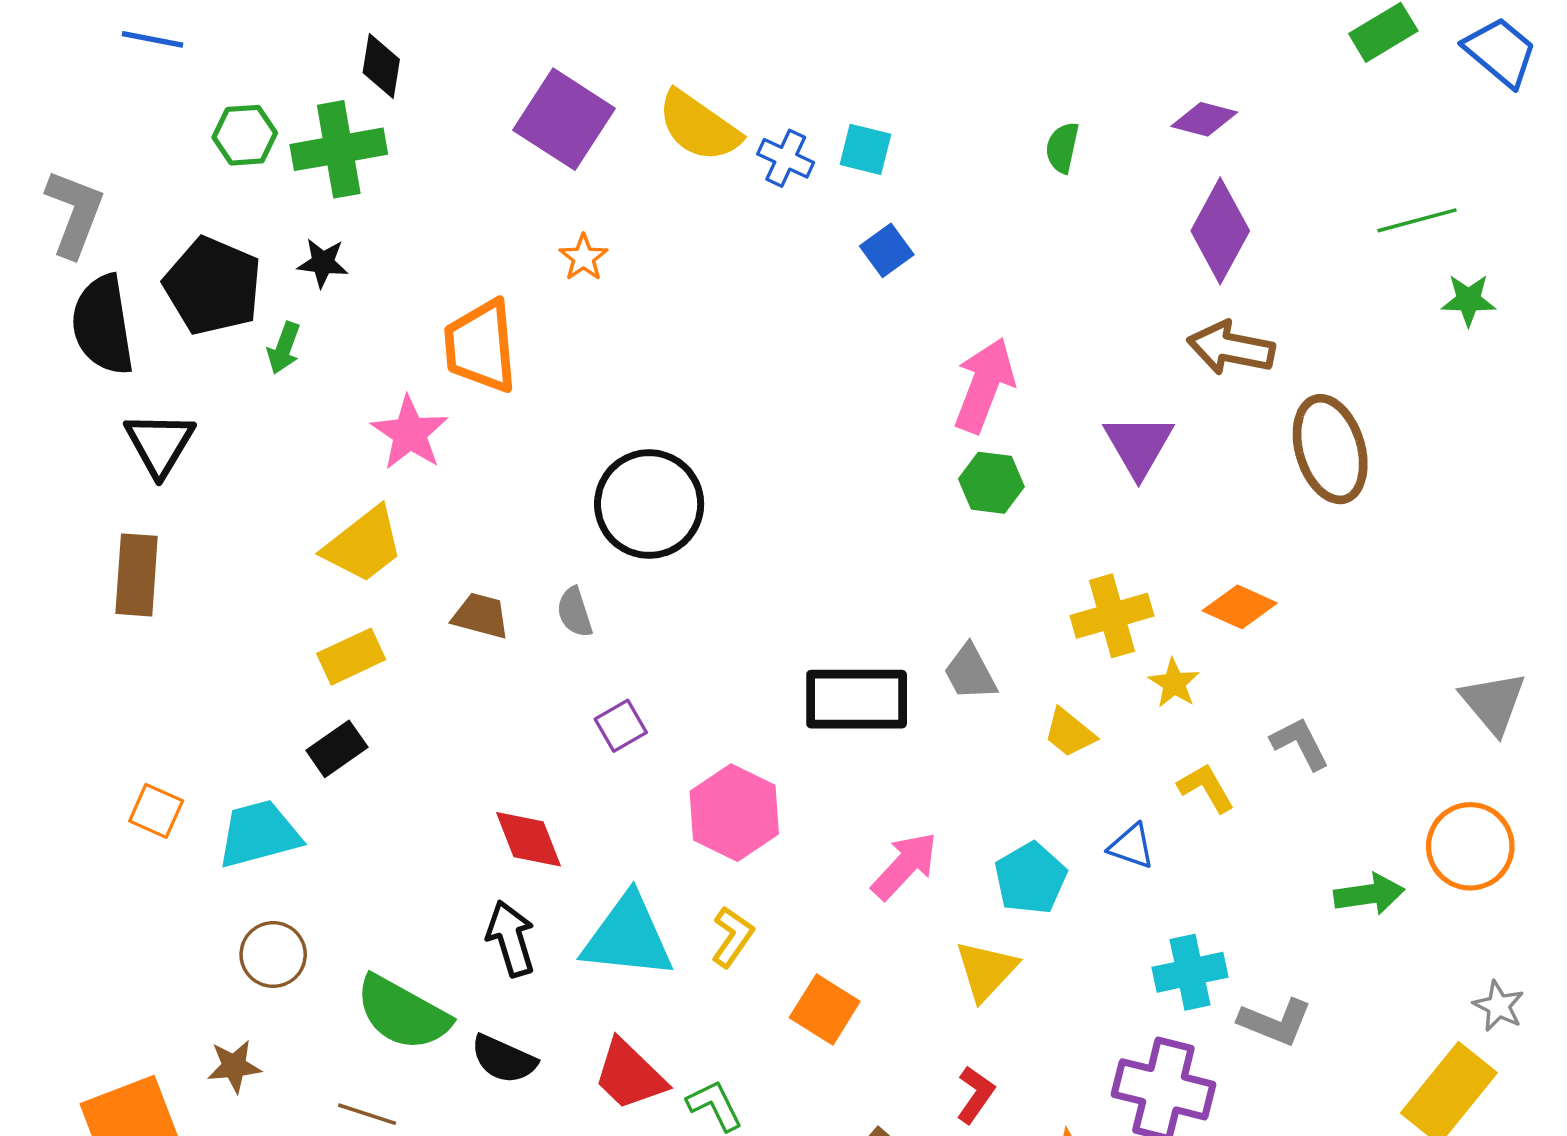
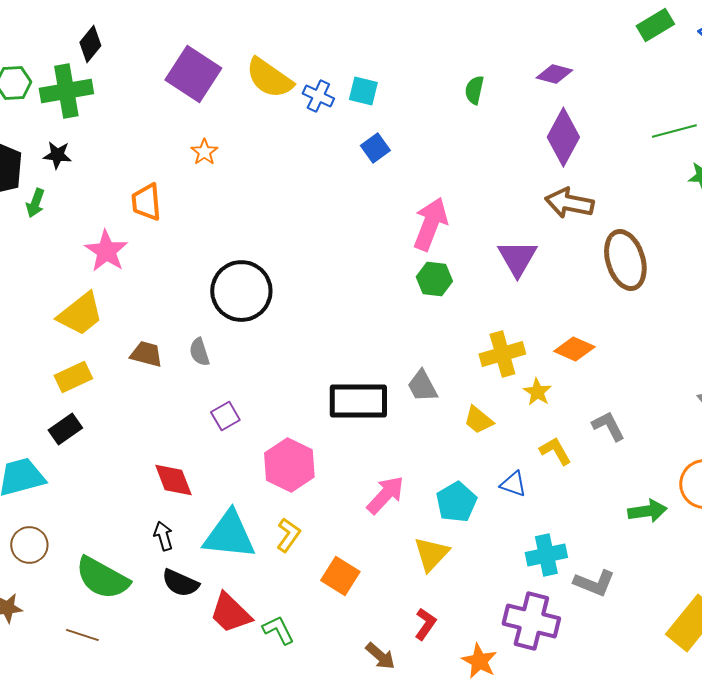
black diamond: (381, 66) -> (90, 44), turned 30
orange trapezoid: (481, 346) -> (146, 202), size x0.7
black arrow: (511, 939) -> (163, 536), size x0.7
black semicircle: (504, 1059) -> (180, 583), moved

